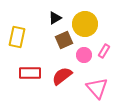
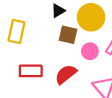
brown square: (64, 40) -> (68, 35), turned 36

